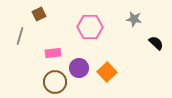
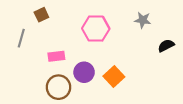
black semicircle: (156, 43) -> (166, 46), turned -70

